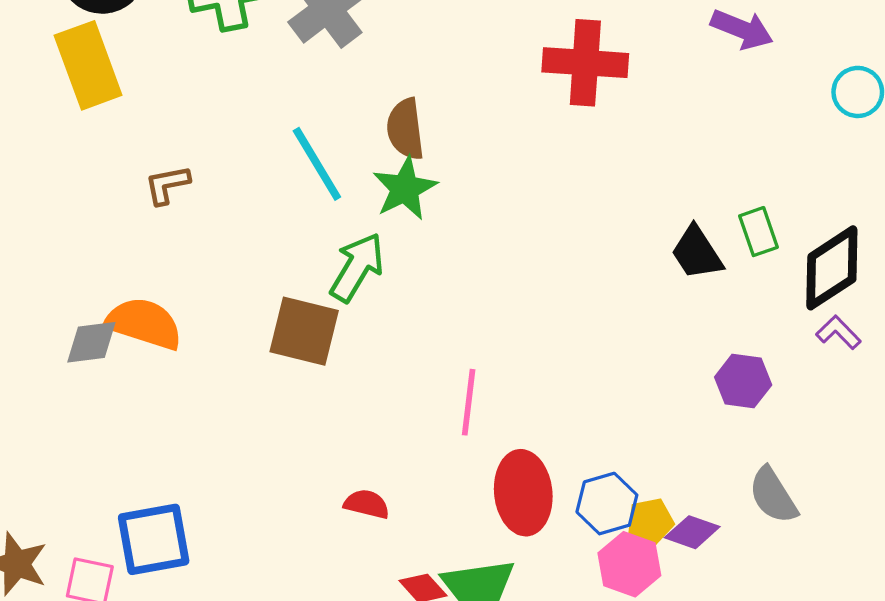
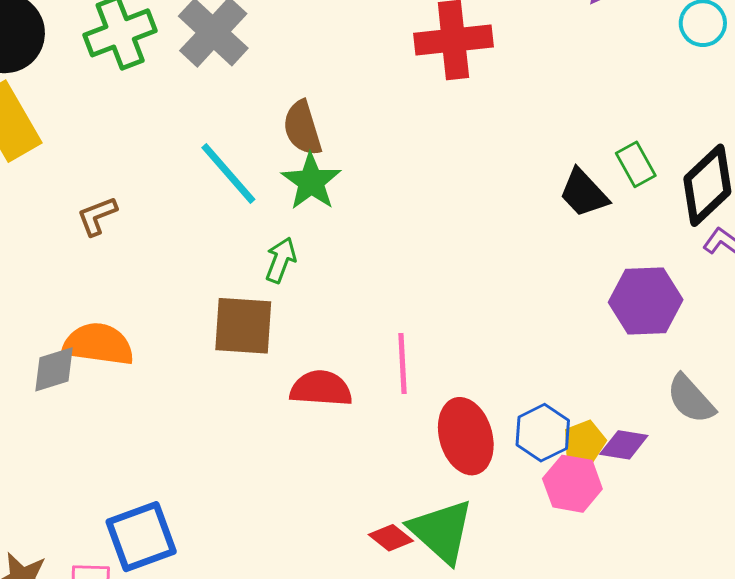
green arrow: (357, 267) -> (281, 260), size x0.7
purple hexagon: (743, 381) -> (646, 301), size x1.4
red semicircle: (367, 504) -> (321, 388), moved, size x1.5

